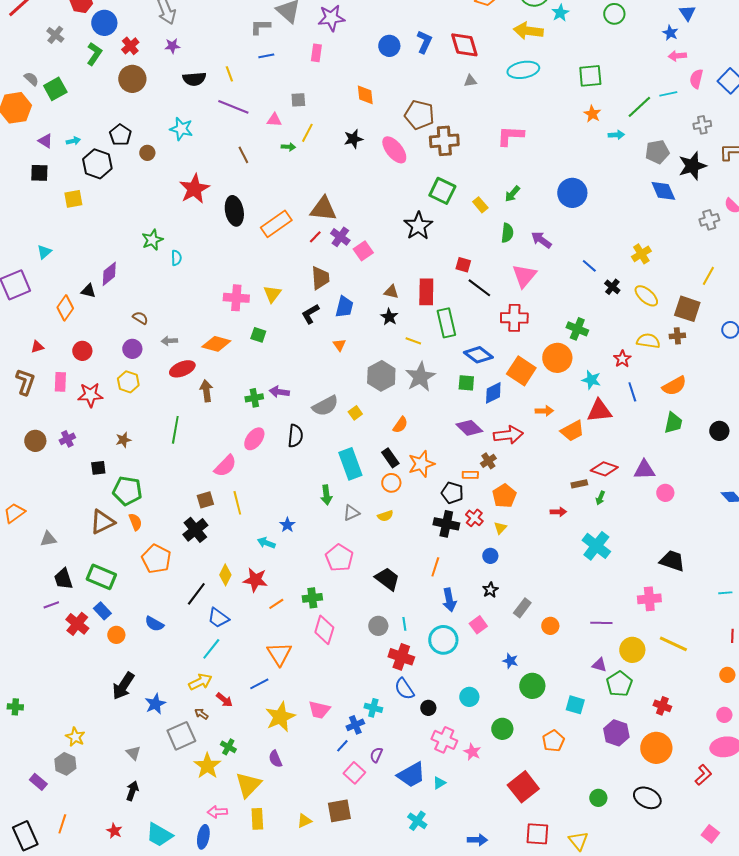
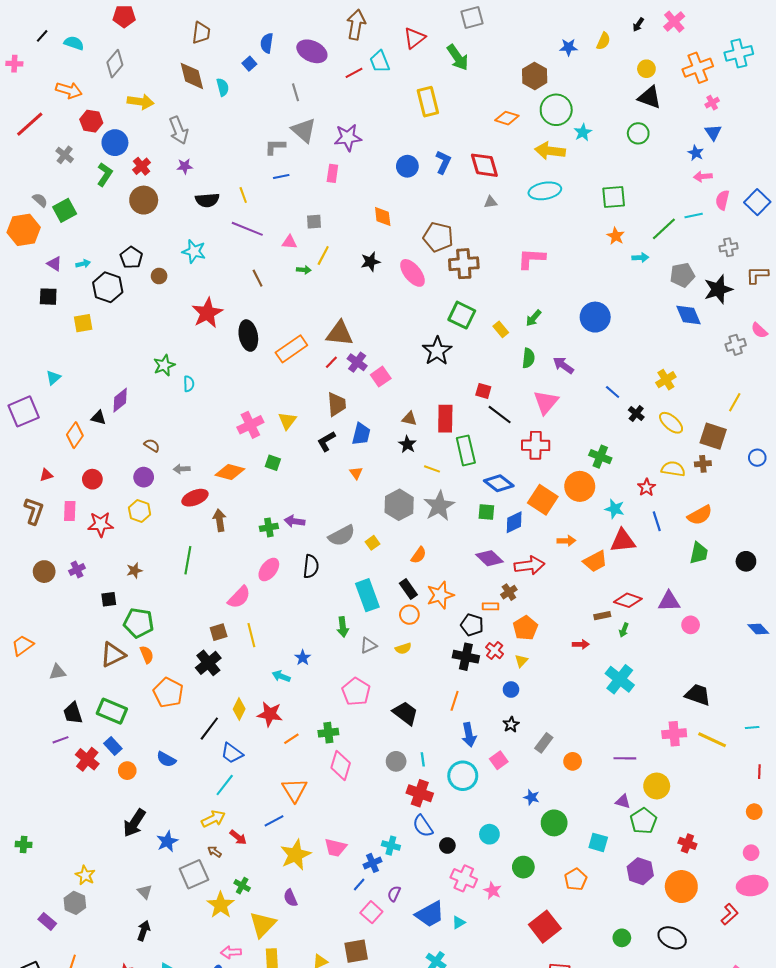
pink cross: (236, 298) -> (250, 425), turned -30
yellow line: (673, 644) -> (712, 740), moved

